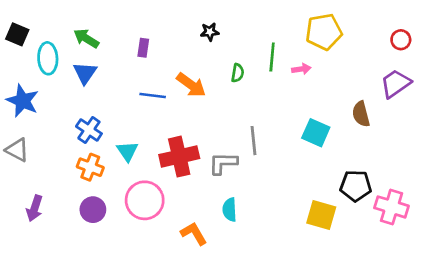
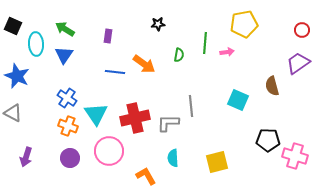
cyan triangle: (127, 151) -> (96, 114), size x1.4
yellow square: (321, 215) -> (217, 162), moved, turned -30

